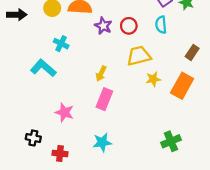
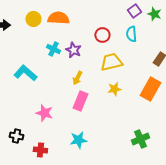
purple star: (103, 26) -> (73, 50), moved
cyan cross: (61, 44) -> (53, 49), moved
yellow star: (153, 79) -> (114, 89), moved

